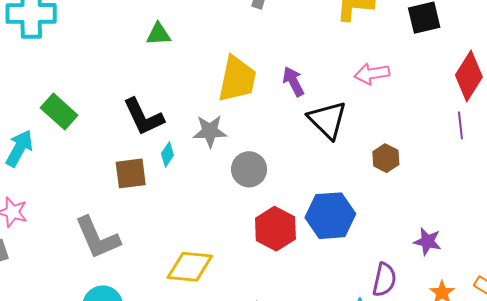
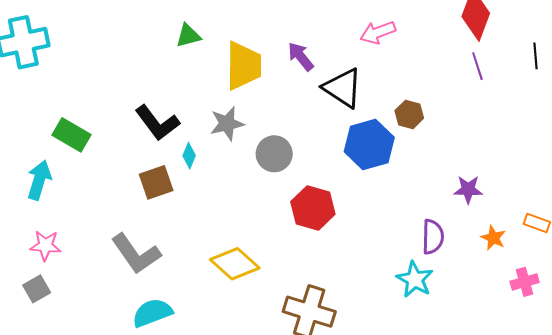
green triangle: (159, 34) -> (188, 36), moved
blue hexagon: (330, 216) -> (369, 145), moved
yellow diamond: (190, 267) -> (235, 264), turned 48

